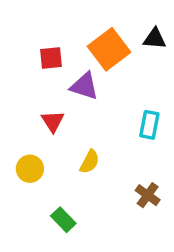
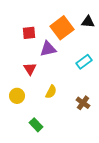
purple triangle: (84, 86) -> (48, 49), turned -30
cyan rectangle: (149, 125) -> (84, 62), moved, turned 42
brown cross: (148, 195) -> (83, 103), moved

